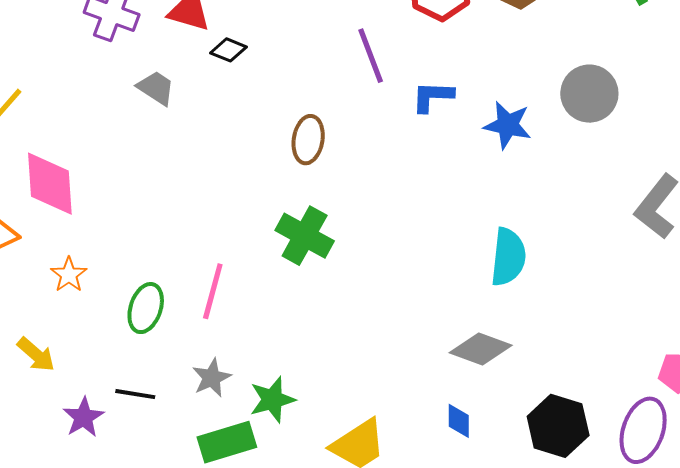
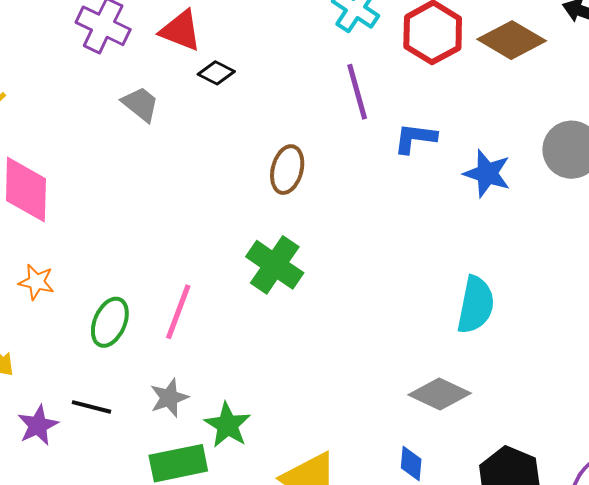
orange star: (69, 275) -> (36, 282), turned -30
green star: (272, 400) -> (227, 425), turned -30

